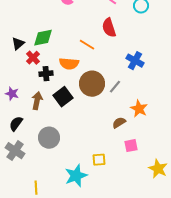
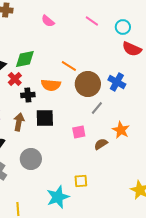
red semicircle: (109, 28) -> (132, 49), moved, turned -48
brown circle: (92, 84) -> (88, 84), moved
black square: (63, 97) -> (45, 118), turned 36
pink square: (131, 146) -> (79, 132), moved

